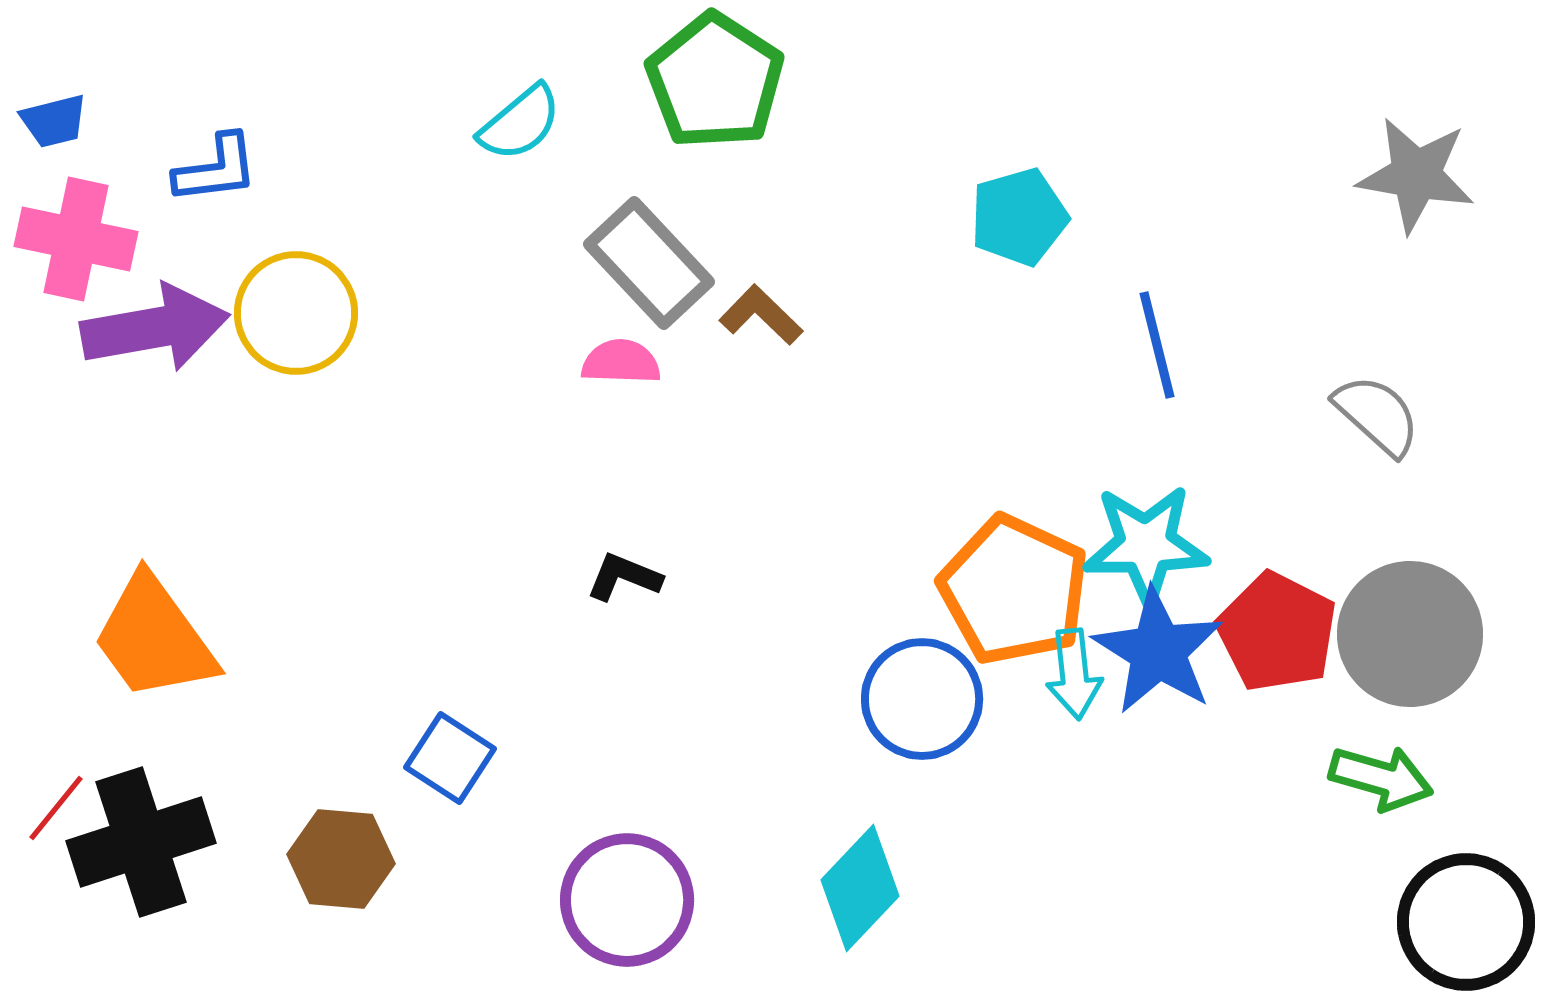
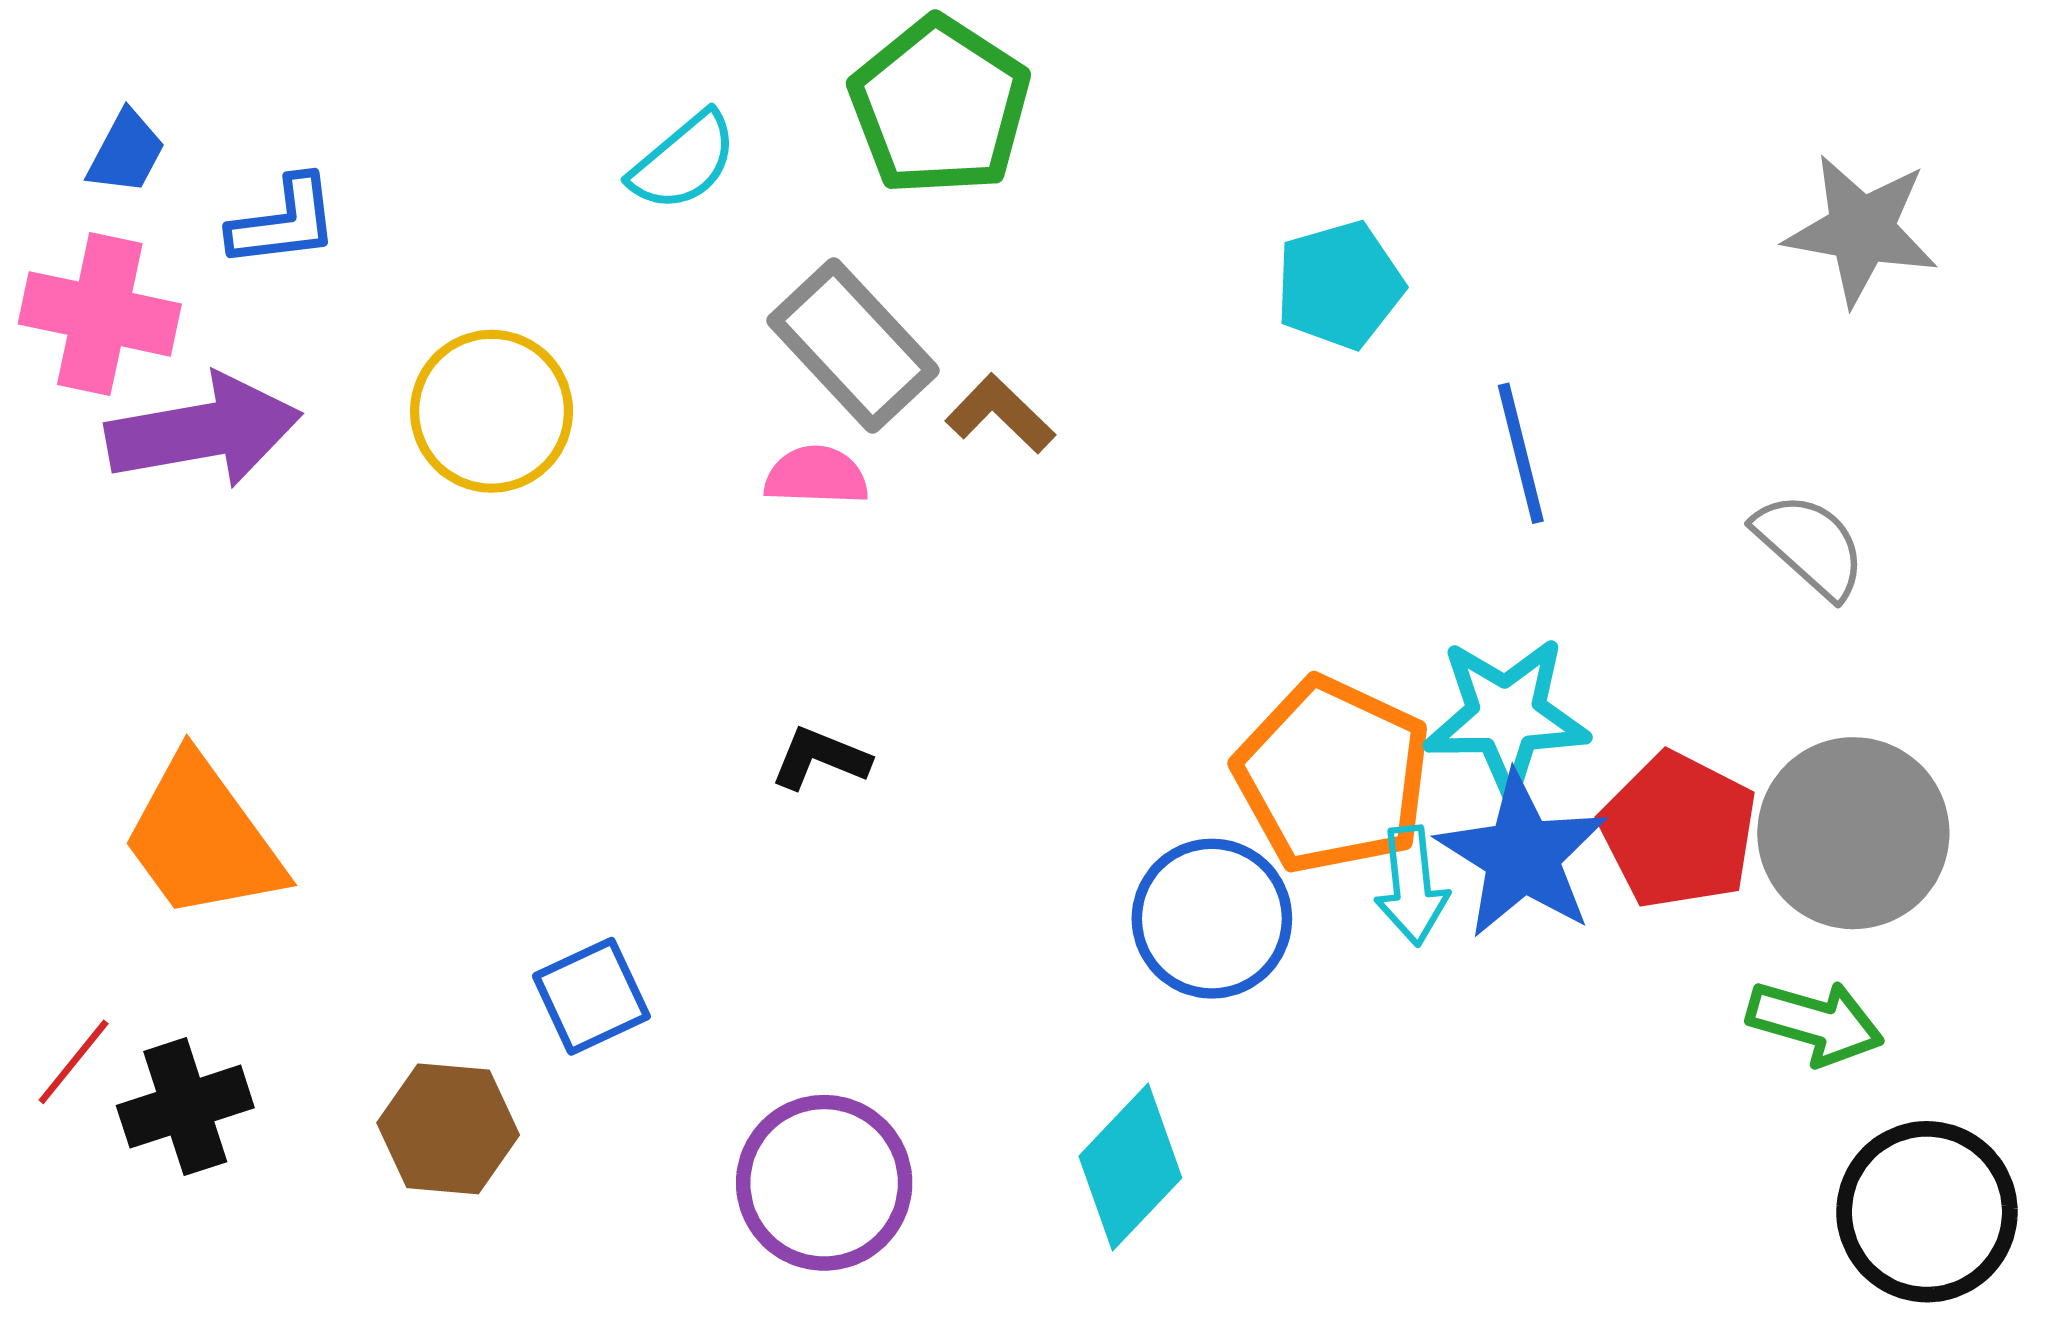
blue trapezoid: (54, 121) -> (126, 152), moved, turned -48
yellow circle: (296, 313) -> (492, 411), moved
blue square: (450, 758) -> (591, 996), turned 32
black cross: (141, 842) -> (185, 1107), size x0.7

